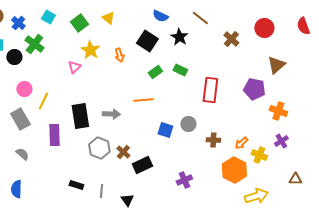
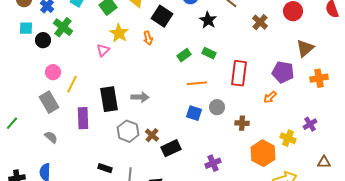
black square: (147, 41) -> (162, 16), moved
orange line: (143, 100) -> (197, 83), moved
orange cross: (278, 111) -> (319, 78), moved, turned -30
orange arrow: (241, 143) -> (270, 97), moved

